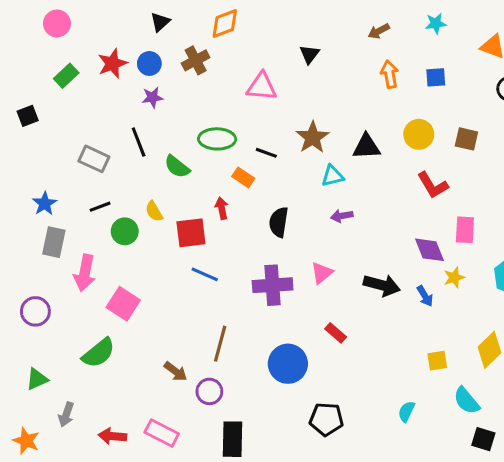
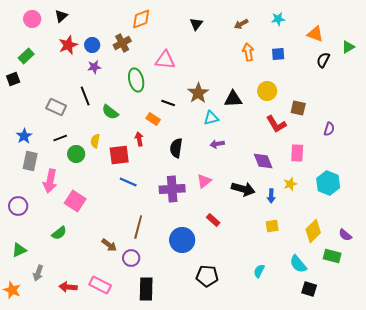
black triangle: (160, 22) -> (61, 16), moved
black triangle: (309, 54) -> (196, 24), moved
green rectangle: (66, 76) -> (26, 56), moved
green ellipse: (217, 139) -> (136, 80), moved, turned 75
brown square: (466, 139) -> (298, 108), moved
yellow semicircle: (154, 211) -> (95, 141), turned 40
purple diamond: (430, 250) -> (263, 161), moved
blue arrow: (425, 296) -> (271, 196), turned 32
green semicircle: (99, 353) -> (59, 233), size x0.7
yellow square: (437, 361) -> (272, 226), moved

